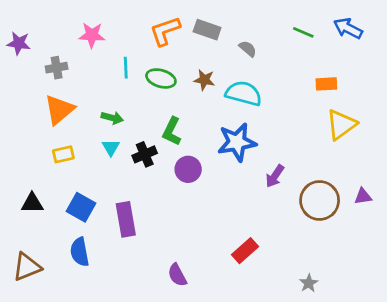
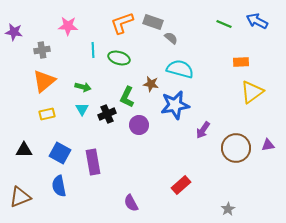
gray semicircle: (248, 49) -> (171, 38), moved
brown star: (204, 80) -> (151, 84), moved

